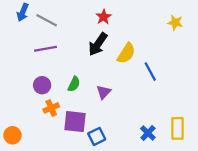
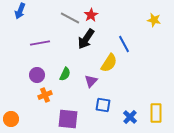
gray line: (47, 20) -> (70, 18), moved
yellow semicircle: (126, 53) -> (109, 63), moved
blue line: (150, 72) -> (124, 44), moved
purple square: (75, 122) -> (68, 119), moved
blue square: (97, 136) -> (103, 105), moved, turned 35

